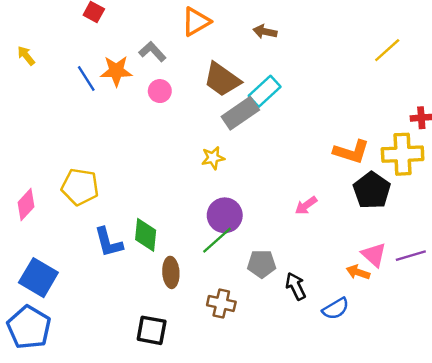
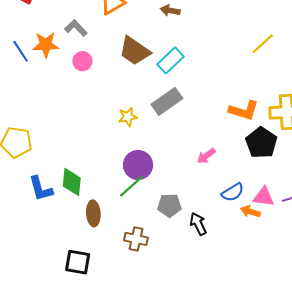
yellow line: (387, 50) -> (263, 44), moved
gray rectangle: (240, 113) -> (167, 101), moved
pink triangle: (374, 255) -> (264, 197), turned -35
blue semicircle: (336, 309) -> (233, 192), moved

